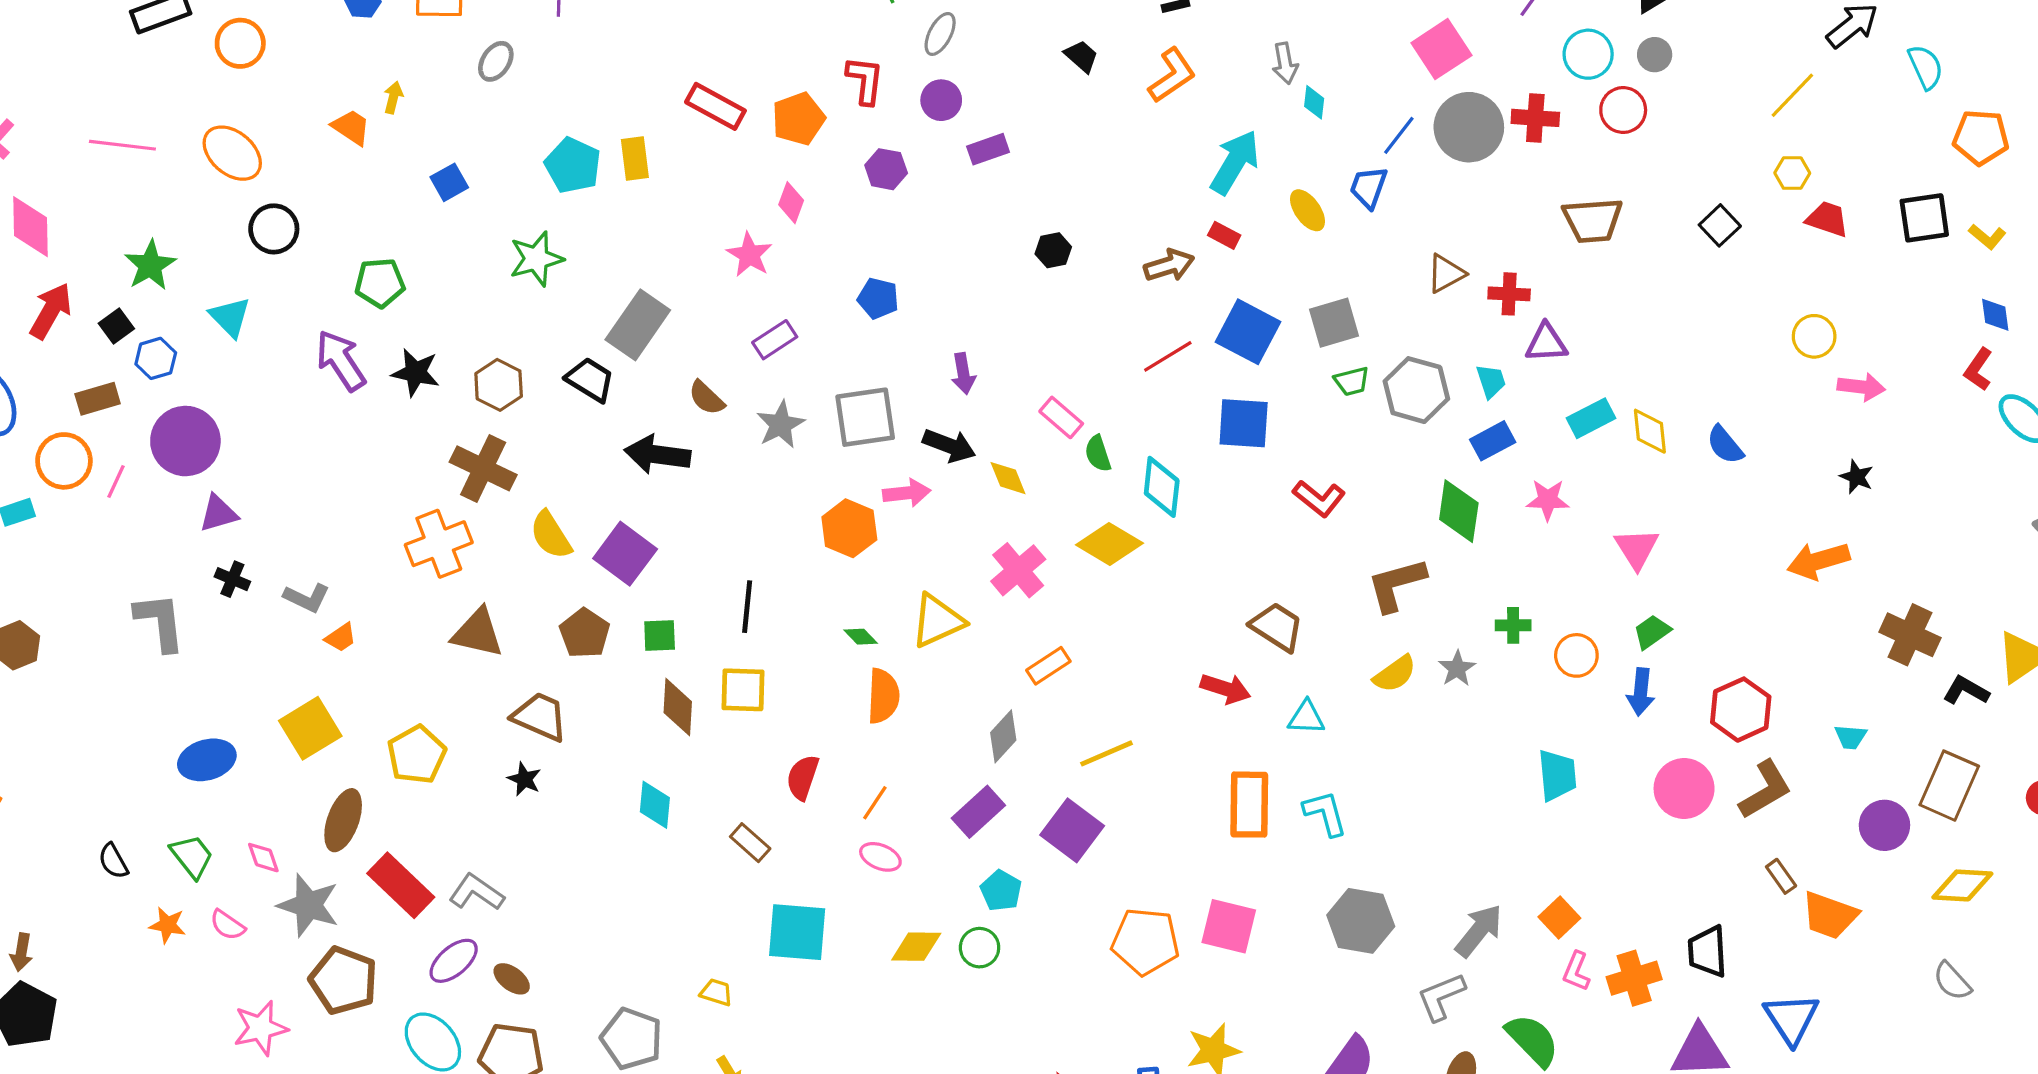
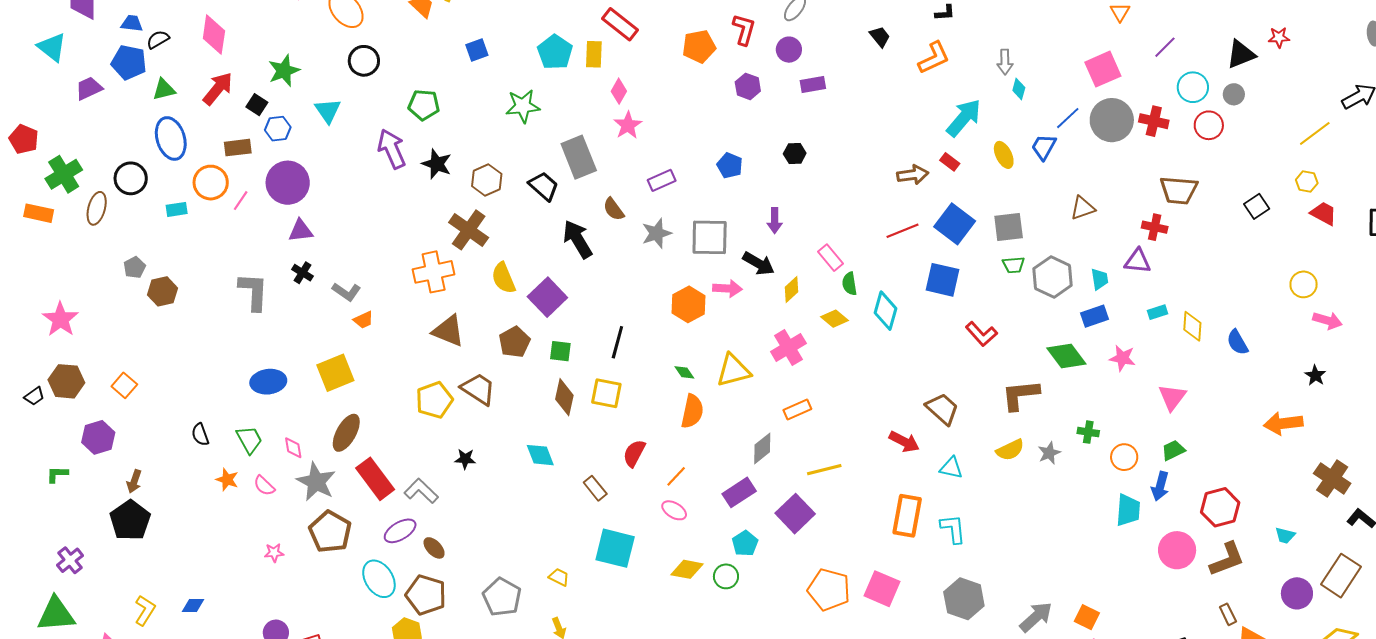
red rectangle: (715, 106) -> (620, 24), moved
pink diamond: (791, 203) -> (619, 91), moved
black hexagon: (1053, 250) -> (795, 154), moved
pink star: (749, 255) -> (628, 125), moved
red cross: (1509, 294) -> (1155, 227), moved
gray rectangle: (638, 325) -> (579, 157), turned -66
black square: (116, 326) -> (257, 105), turned -30
cyan rectangle: (1591, 418) -> (1157, 312), size x0.7
black arrow: (657, 454) -> (578, 239), turned 42
yellow diamond: (1008, 478) -> (791, 290), turned 60
green diamond: (1459, 511) -> (1066, 356), turned -54
yellow diamond: (1109, 544) -> (834, 319), moved, size x0.7
yellow pentagon: (417, 755) -> (434, 400), moved
cyan trapezoid: (1557, 775) -> (1128, 510), moved
black star: (524, 779) -> (465, 459), moved, turned -30
cyan diamond: (655, 805) -> (540, 455), turned -36
orange square: (1559, 917) -> (1087, 617), turned -30
pink star: (261, 1028) -> (274, 553), size x0.6

